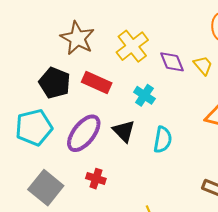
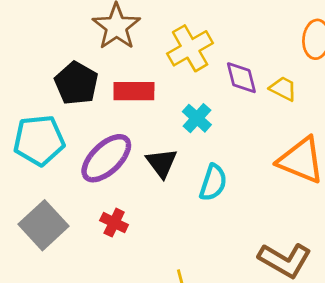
yellow trapezoid: (203, 65) -> (283, 89), turned -30
red rectangle: (97, 83) -> (134, 91), turned -32

